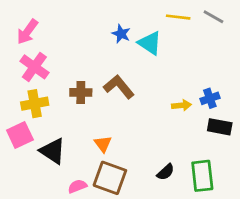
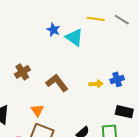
brown L-shape: (119, 87) -> (57, 83), moved
brown cross: (81, 92) -> (22, 72), turned -35
black rectangle: (220, 127) -> (124, 112), moved

